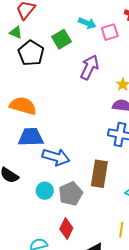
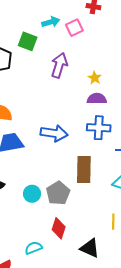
cyan arrow: (87, 23) -> (51, 22), turned -30
green square: (62, 39) -> (28, 41), turned -30
blue arrow: (56, 157) -> (54, 133), moved

